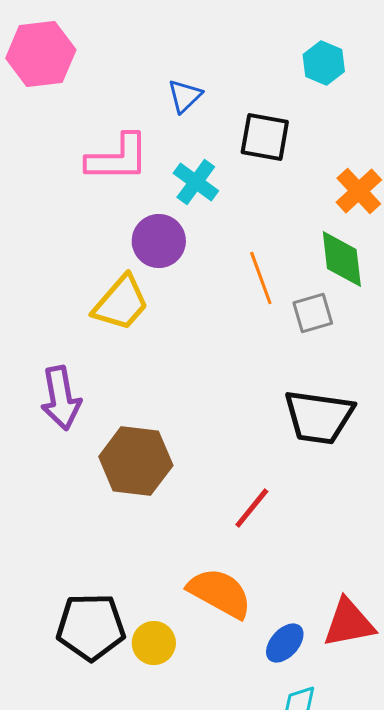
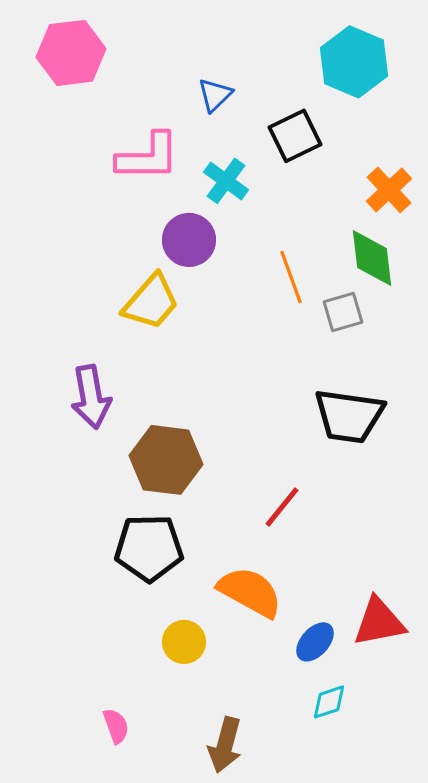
cyan hexagon: (324, 63) -> (354, 62), size x1.6
black square: (265, 137) -> (295, 136), turned -36
black pentagon: (91, 627) -> (149, 548), moved

